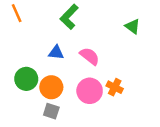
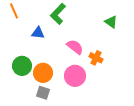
blue triangle: (56, 53) -> (38, 33), moved
orange cross: (115, 87) -> (96, 58), moved

